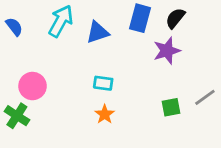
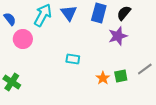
blue triangle: (98, 32) -> (69, 13), moved, turned -48
pink circle: (33, 86) -> (23, 39), moved
orange star: (105, 114) -> (103, 78), moved

